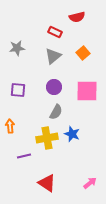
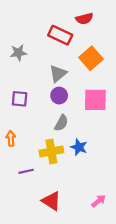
red rectangle: (55, 32) -> (60, 35), size x1.5
orange square: (83, 53) -> (91, 58), size x1.5
gray triangle: (53, 56) -> (58, 74), moved

